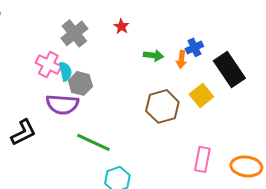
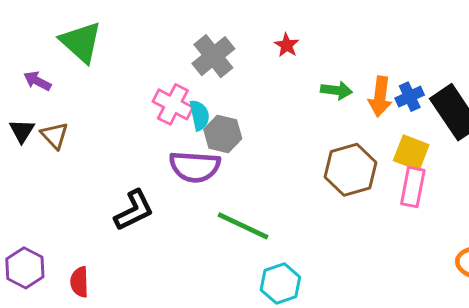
blue cross: (194, 47) -> (410, 97), moved
orange arrow: (181, 59) -> (380, 97), size x1.4
yellow square: (201, 95) -> (411, 153), turned -30
pink rectangle: (202, 159) -> (413, 187), moved

